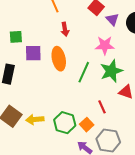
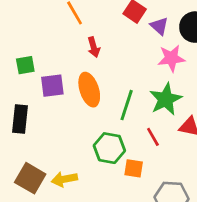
pink star: (105, 45) -> (171, 58), moved
red line: (102, 107) -> (153, 137), moved
green hexagon: (65, 123) -> (109, 148), moved
orange square: (87, 125) -> (134, 168), moved, turned -32

